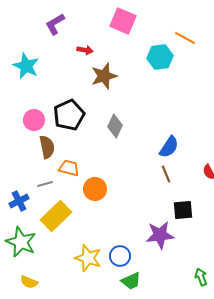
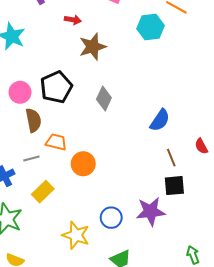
brown line: (166, 174) -> (171, 158), moved
yellow rectangle: (56, 216) -> (43, 192), size x0.7
blue circle: (120, 256) -> (111, 218), moved

